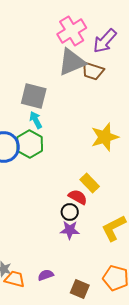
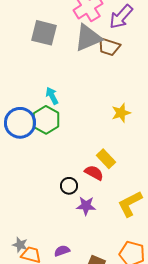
gray square: (34, 96) -> (44, 33), moved
yellow star: (105, 137) -> (121, 113), size x0.7
black circle: (70, 212) -> (69, 186), moved

